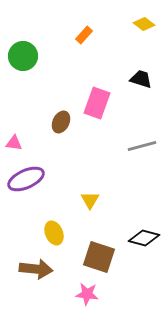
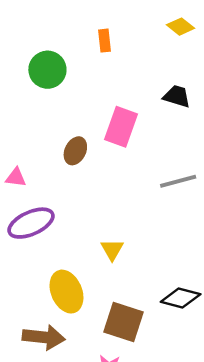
orange rectangle: (84, 35) -> (105, 41), turned -48
green circle: (23, 56) -> (47, 70), moved
yellow ellipse: (54, 233) -> (66, 292), size x1.4

